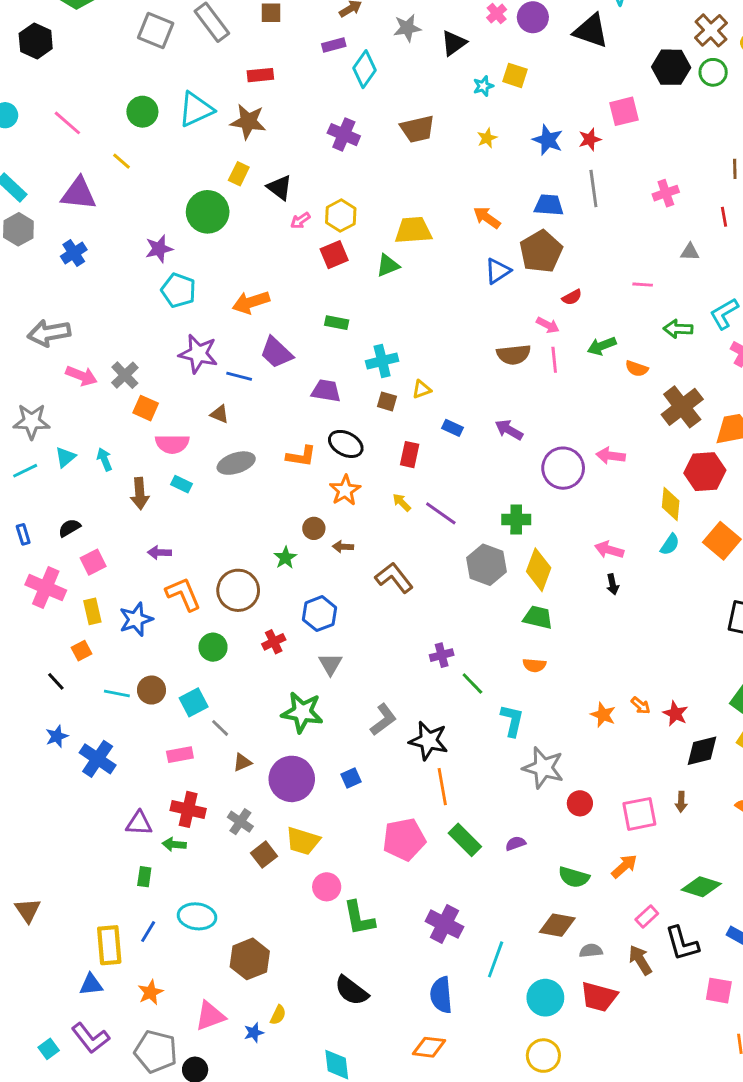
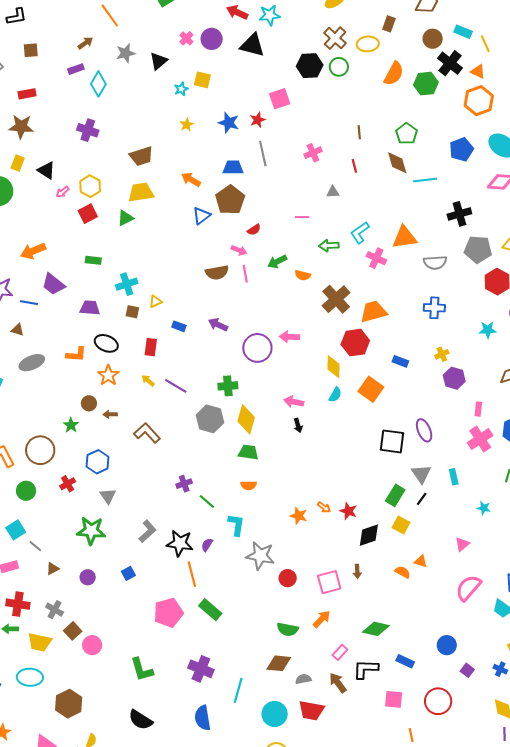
brown trapezoid: (417, 129) -> (141, 156), moved
purple circle: (292, 779) -> (88, 577), size x0.5
yellow trapezoid: (303, 841) -> (40, 642), moved
purple semicircle: (515, 843) -> (207, 545), moved, turned -32
pink circle: (327, 887) -> (92, 645), moved
black L-shape: (682, 943) -> (366, 669), turned 112

